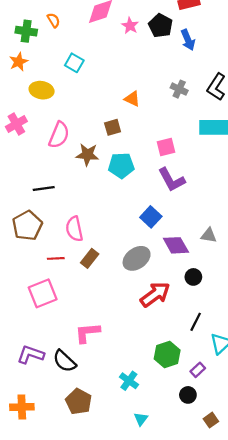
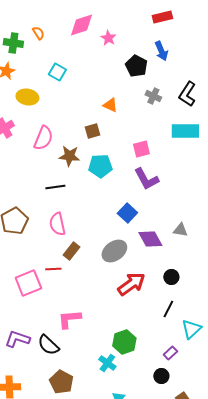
black pentagon: (161, 26) -> (136, 66), moved
black line: (44, 188) -> (55, 187), moved
red line: (56, 258) -> (53, 269), moved
black circle: (193, 277) -> (171, 277), moved
green hexagon: (167, 355) -> (124, 342), moved

